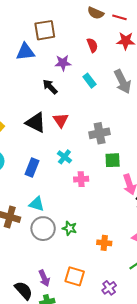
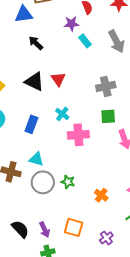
purple star: (63, 63) -> (71, 24), moved
black arrow: (50, 87) -> (36, 43), moved
gray cross: (100, 133) -> (106, 86), moved
pink cross: (81, 179) -> (78, 135), size x1.5
orange cross: (104, 243) -> (101, 195), turned 32
black semicircle: (24, 290) -> (20, 229), moved

